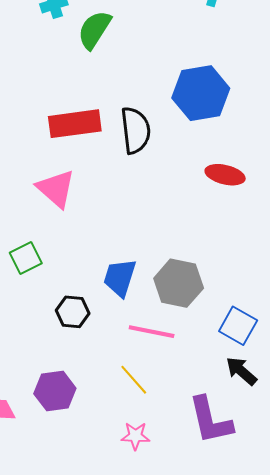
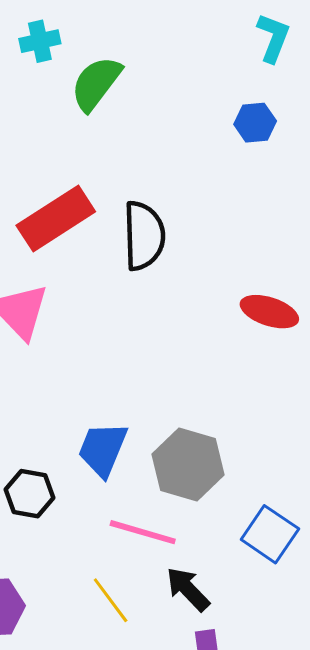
blue hexagon: (201, 93) -> (255, 123), moved, size x0.5
red rectangle: (75, 124) -> (56, 219), turned -30
black arrow: (241, 371) -> (188, 589), moved

